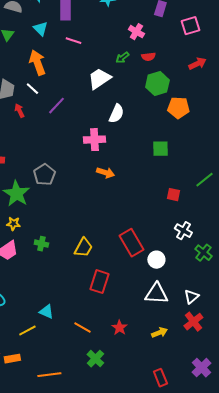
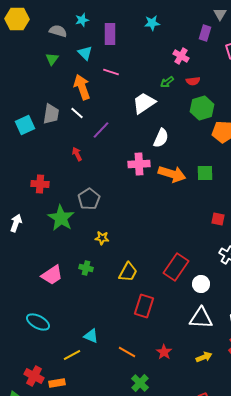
pink line: (73, 41) -> (111, 72), moved
red arrow: (19, 111) -> (77, 154), moved
orange arrow: (105, 173) -> (172, 174), moved, size x1.5
yellow star: (13, 224) -> (102, 238), moved
red rectangle: (131, 243) -> (176, 267), turned 64

